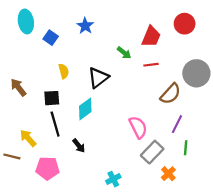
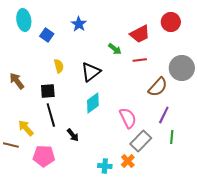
red trapezoid: (151, 37) -> (140, 34), turned 40
cyan diamond: (85, 109) -> (93, 103), moved
orange cross: (168, 174) -> (128, 161), moved
cyan cross: (113, 179) -> (105, 166), turned 32

